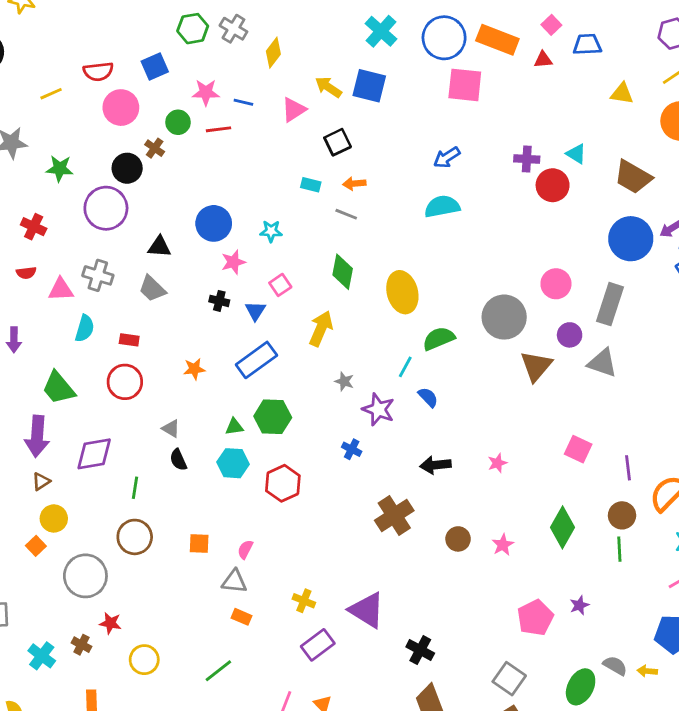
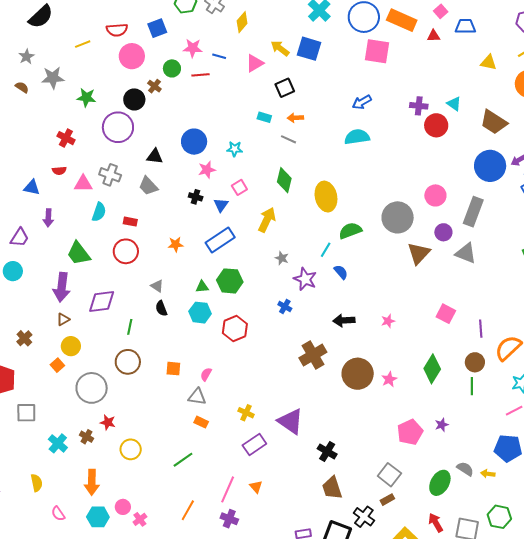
brown circle: (458, 539) -> (358, 374), size x1.8

